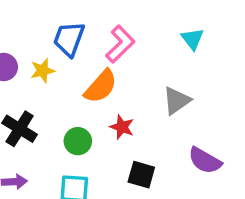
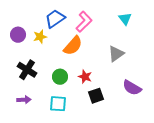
blue trapezoid: (69, 39) -> (55, 19), turned 35
red star: (122, 127) -> (85, 77), moved
black square: (141, 175) -> (96, 96), turned -35

